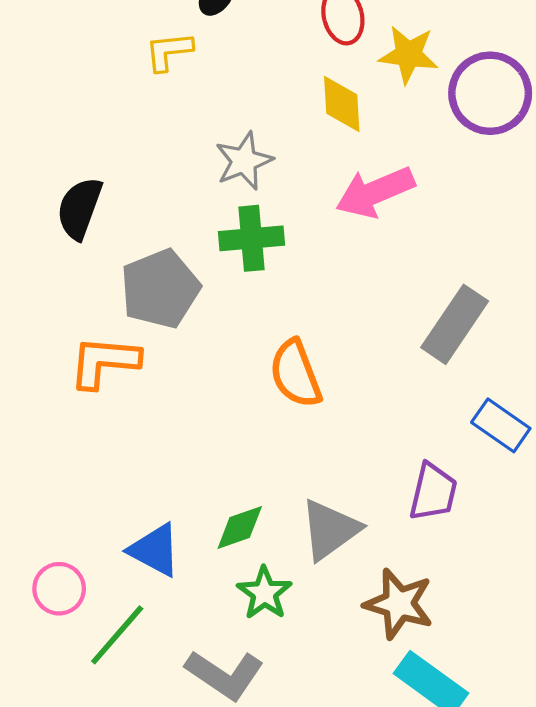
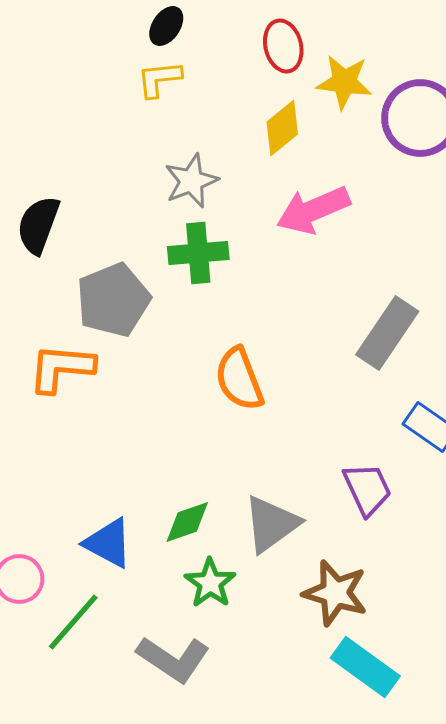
yellow L-shape: (169, 51) -> (159, 79), moved
yellow diamond: (342, 104) -> (282, 128), turned 54
purple trapezoid: (433, 492) -> (367, 489), turned -38

